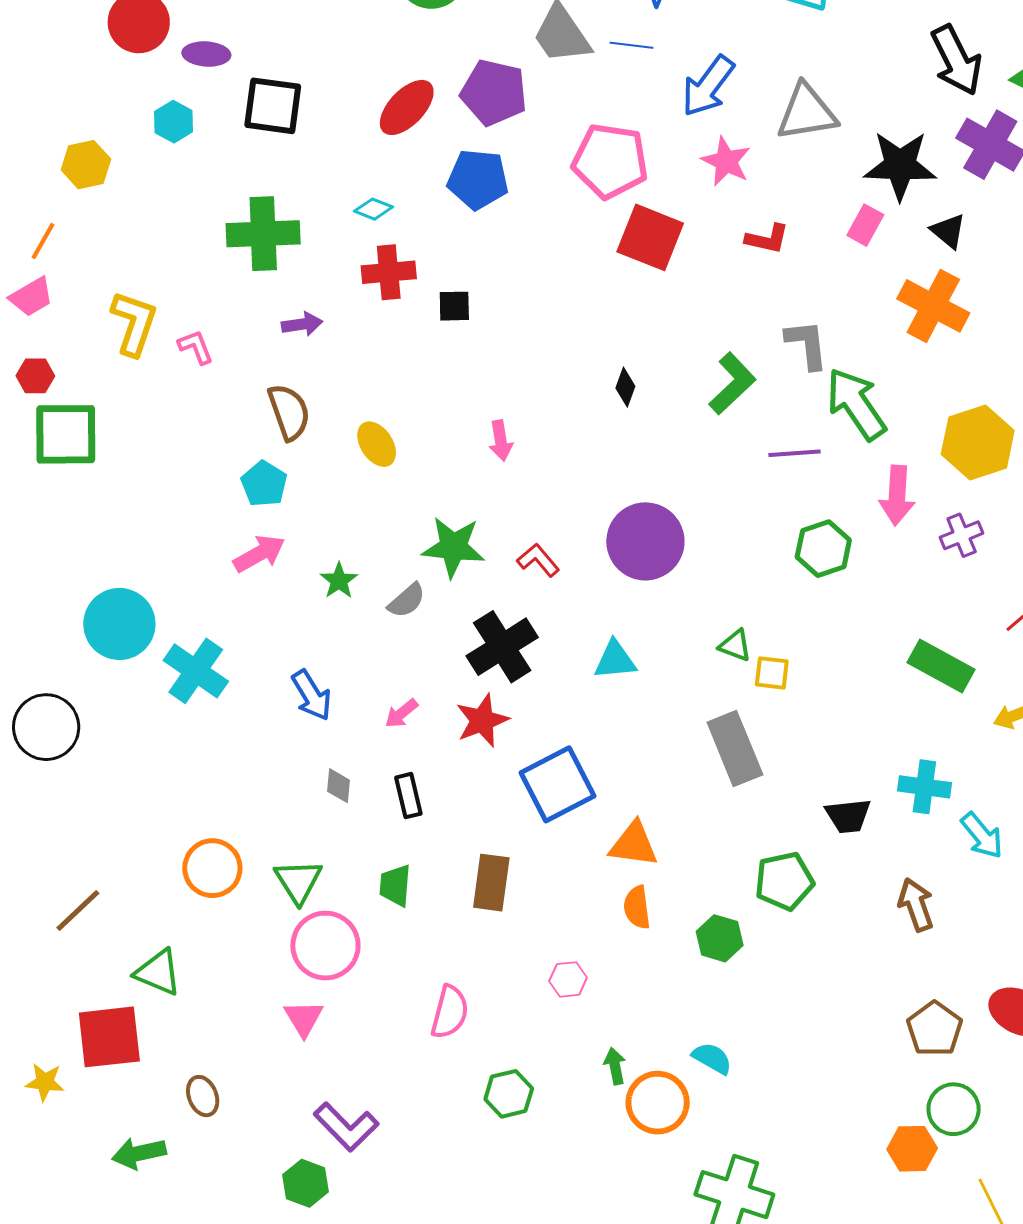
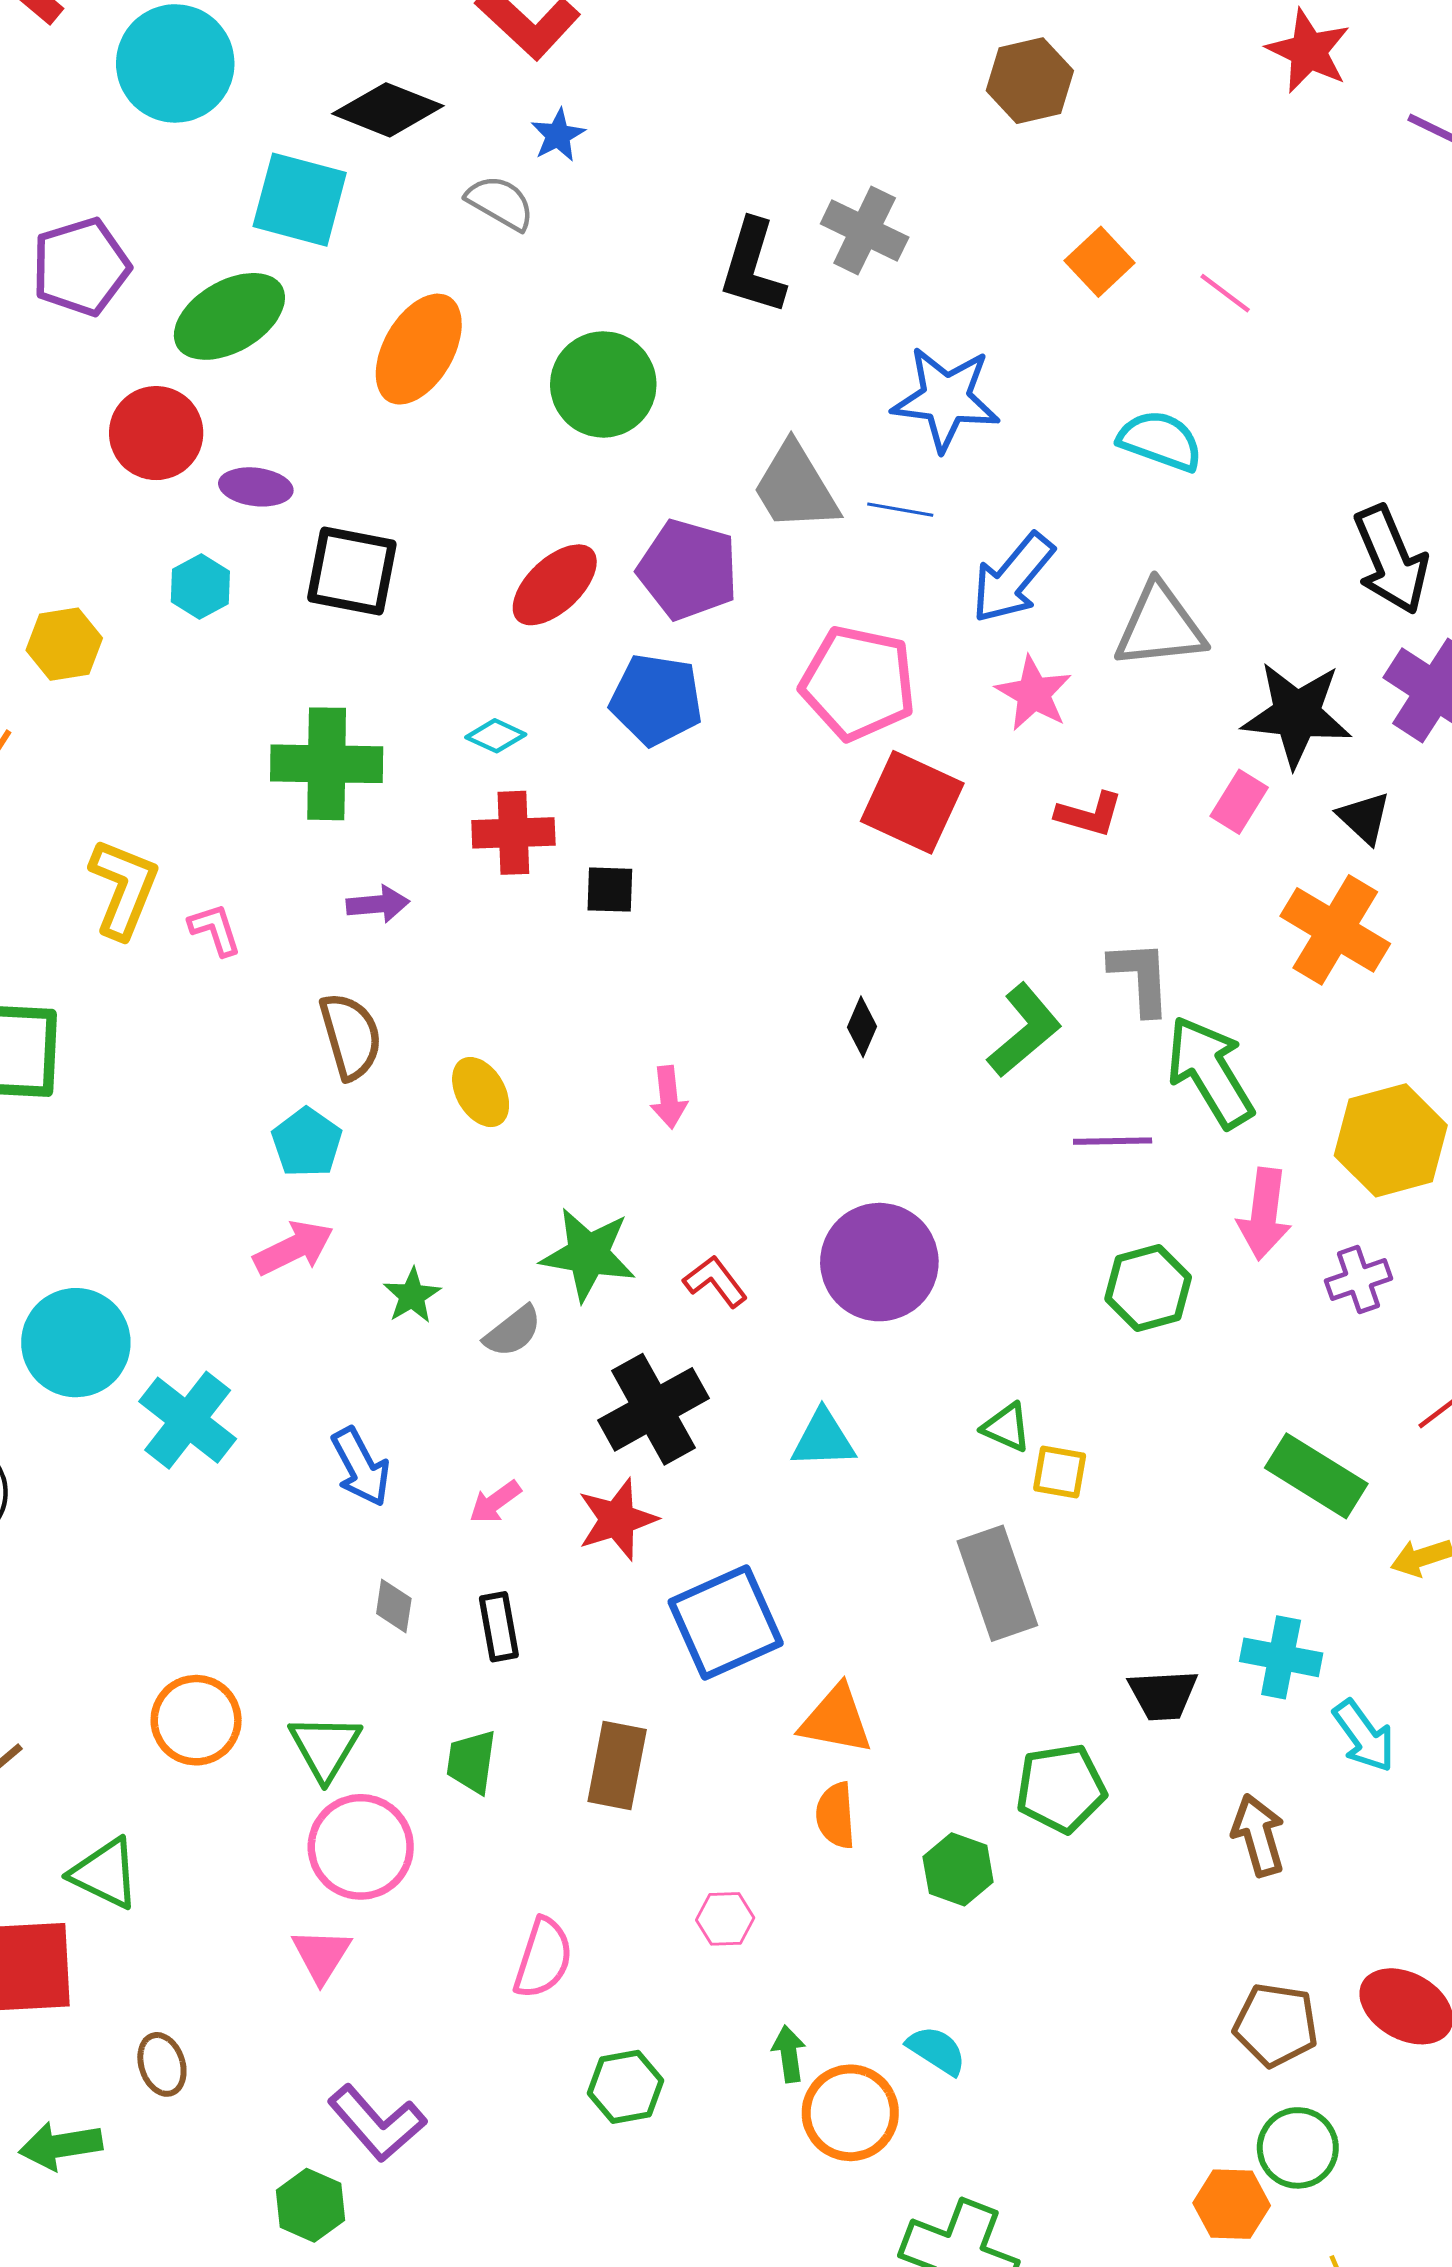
brown pentagon: (934, 1029) -> (1276, 2025), turned -30

